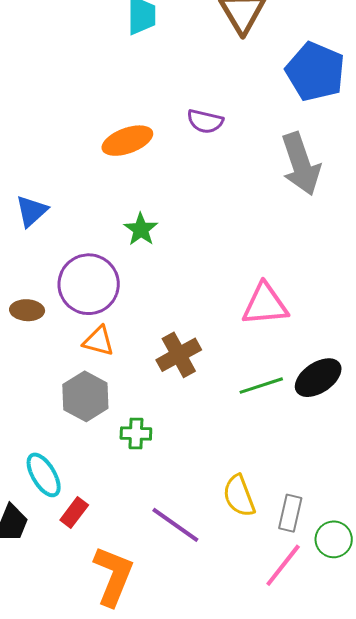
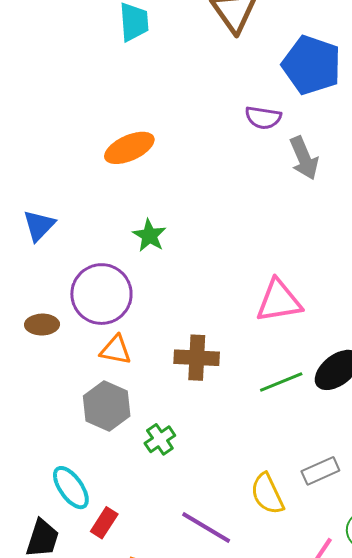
purple semicircle: (205, 121) -> (263, 118), moved
gray arrow: (301, 164) -> (304, 158), size x0.7
brown cross: (179, 355) -> (197, 358), turned 36
green cross: (136, 433) -> (160, 439), turned -32
gray rectangle: (290, 513) -> (320, 471), moved, turned 57

